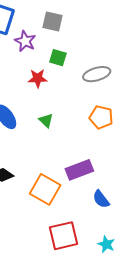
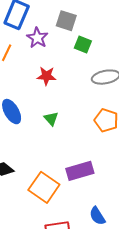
green square: (58, 58) -> (83, 45), moved
blue semicircle: (101, 199) -> (97, 216), moved

